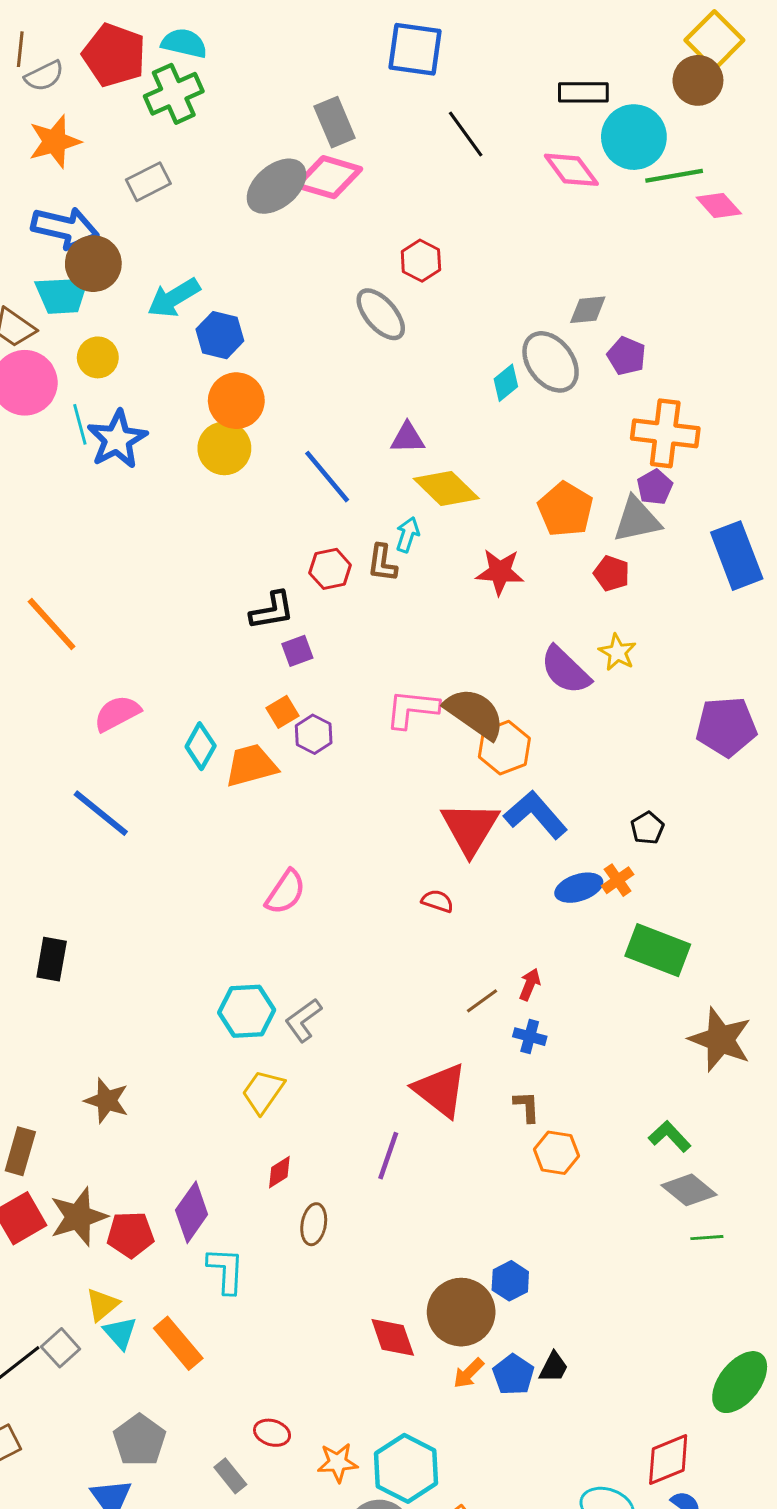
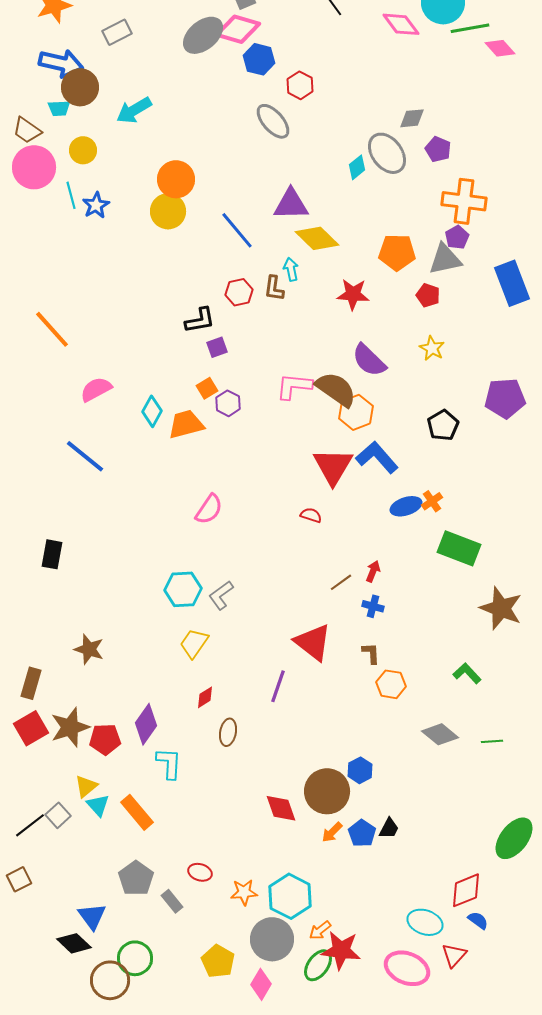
cyan trapezoid: (62, 295) -> (59, 108), size x0.6
blue hexagon: (220, 335) -> (259, 59), moved
purple triangle: (408, 438) -> (291, 204), size x1.5
blue star: (117, 439) -> (96, 205), size x0.7
orange pentagon: (565, 509) -> (397, 252), turned -30
cyan arrow: (408, 535) -> (291, 269), turned -30
purple semicircle: (565, 670) -> (369, 360), moved
black pentagon: (647, 828) -> (443, 425), moved, size x1.4
gray diamond: (689, 1190) -> (440, 734), moved
gray pentagon: (139, 1440) -> (136, 878), moved

